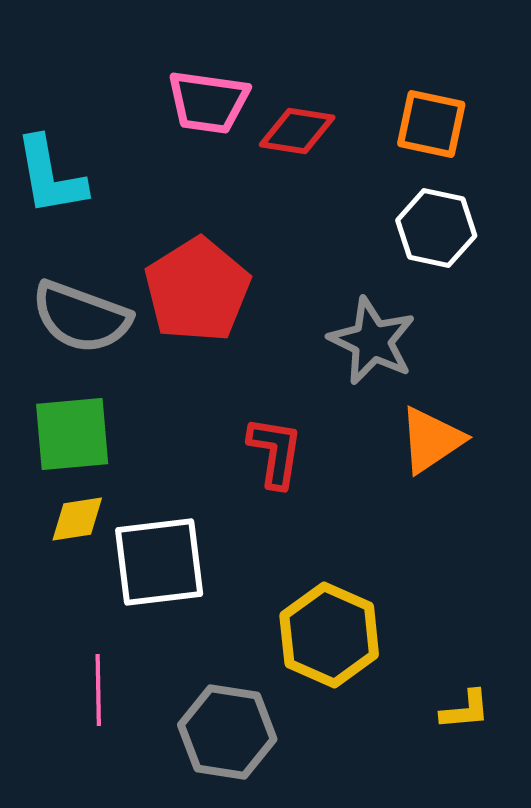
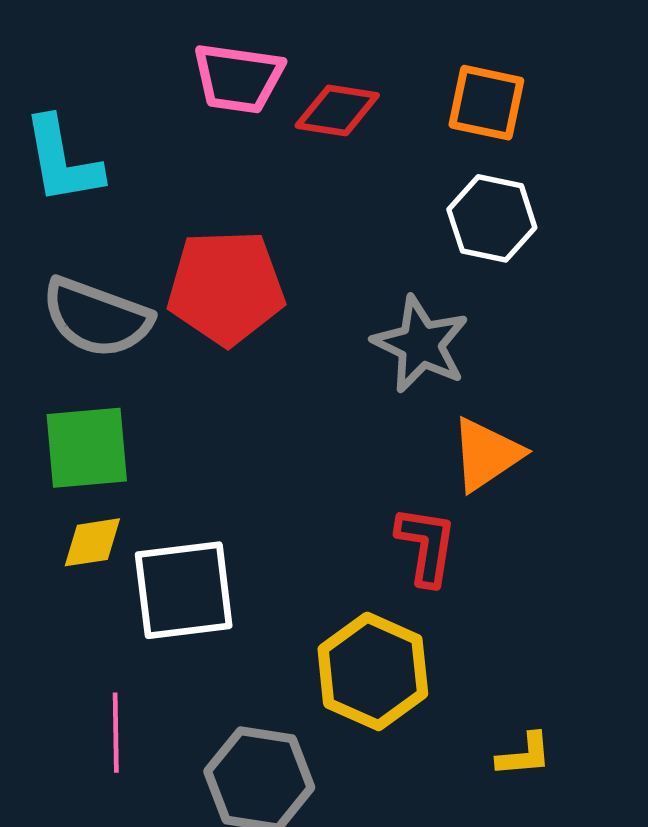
red pentagon: (197, 290) -> (226, 287), turned 30
red L-shape: (275, 452) -> (426, 546), moved

